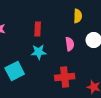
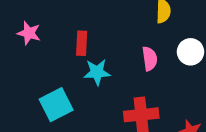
red rectangle: (38, 29) -> (82, 43), moved

